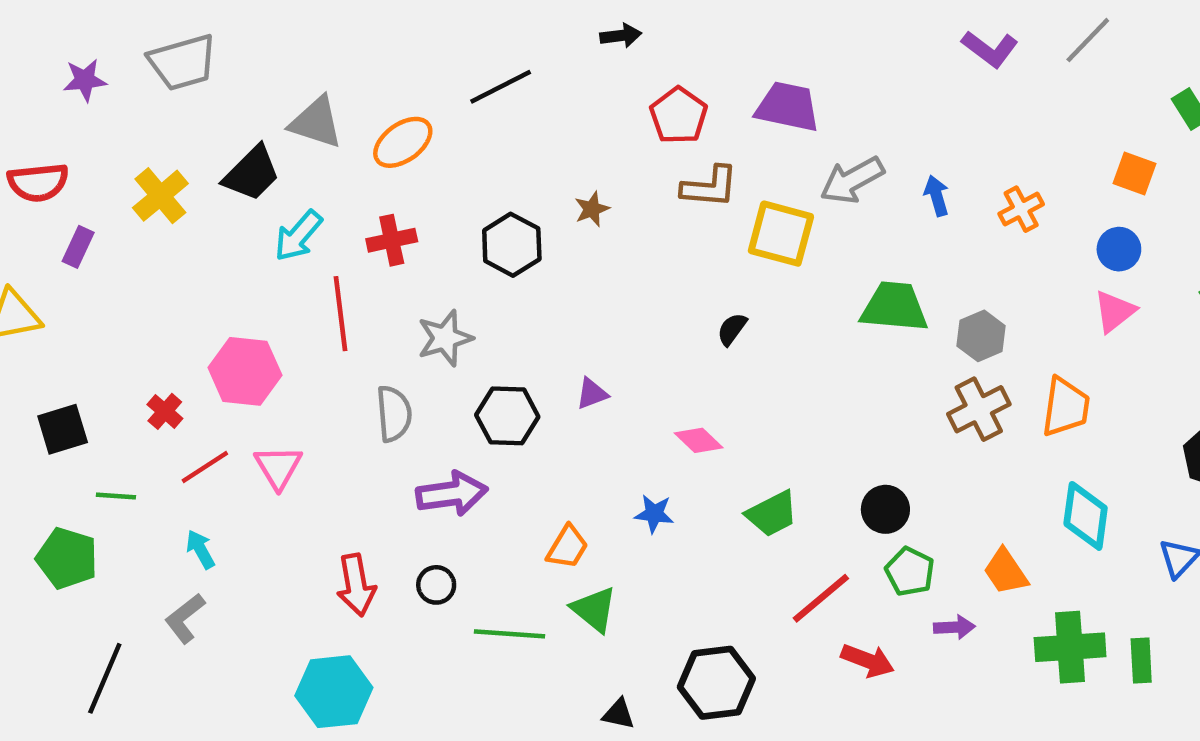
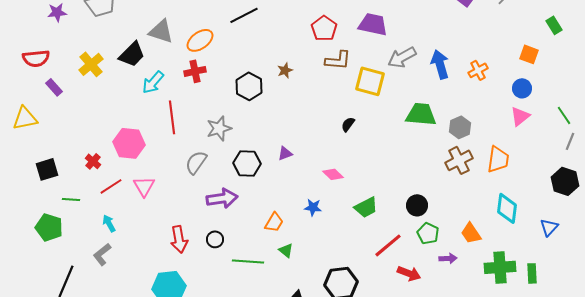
blue arrow: (937, 196) -> (440, 64), size x1.6
red cross: (392, 240) -> (195, 71), moved
purple rectangle: (78, 247) -> (54, 87), turned -66
gray semicircle: (394, 414) -> (196, 162), turned -140
green triangle: (594, 609) -> (286, 250), size x0.7

